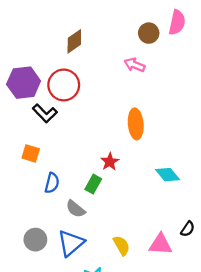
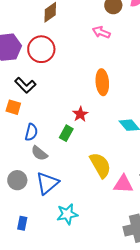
black L-shape: (45, 113) -> (25, 85), moved
gray semicircle: (76, 209) -> (39, 153), moved
yellow semicircle: (122, 245) -> (100, 165), moved, size x1.5

